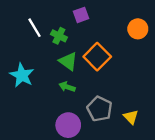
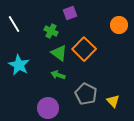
white line: (35, 28) -> (14, 24), moved
purple circle: (68, 125) -> (48, 108), moved

